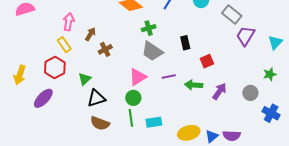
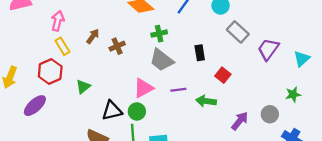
gray rectangle: (232, 15) -> (238, 32), moved
pink arrow: (69, 22) -> (58, 21), moved
brown cross: (105, 49) -> (117, 46), moved
red square: (207, 61) -> (223, 75), turned -32
purple arrow: (219, 91) -> (240, 121), moved
black triangle: (96, 98) -> (112, 111), moved

